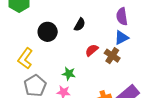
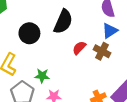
black semicircle: (80, 25) -> (63, 22), size x1.6
green star: (69, 74) -> (42, 76), moved

